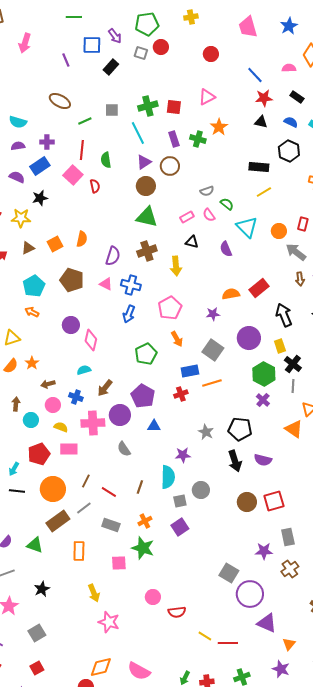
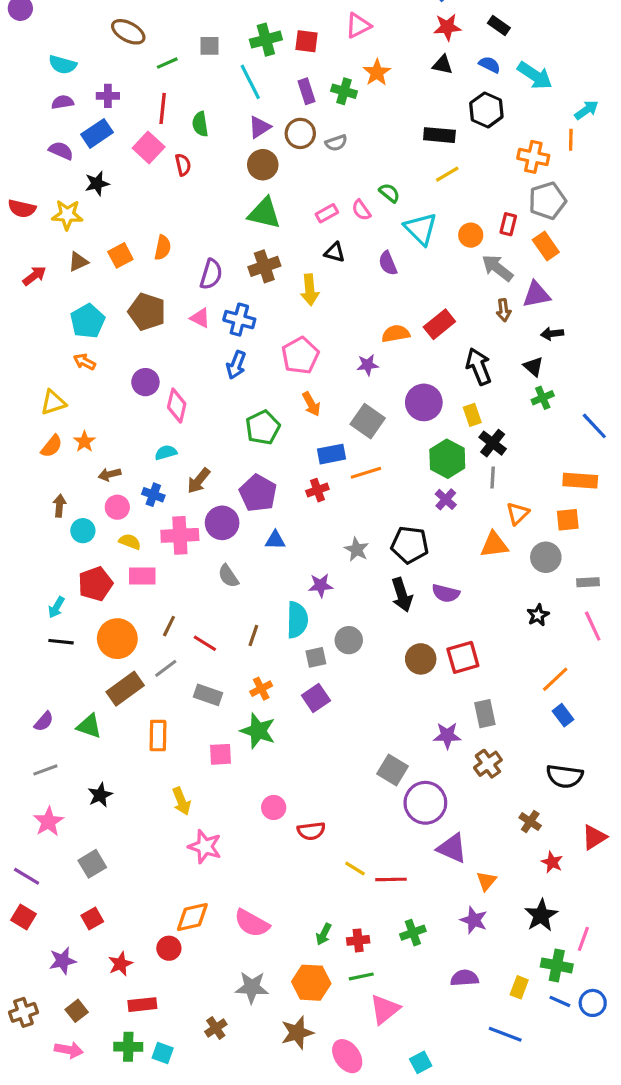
gray semicircle: (207, 191) -> (336, 143), moved
orange triangle: (294, 429) -> (494, 545), turned -42

